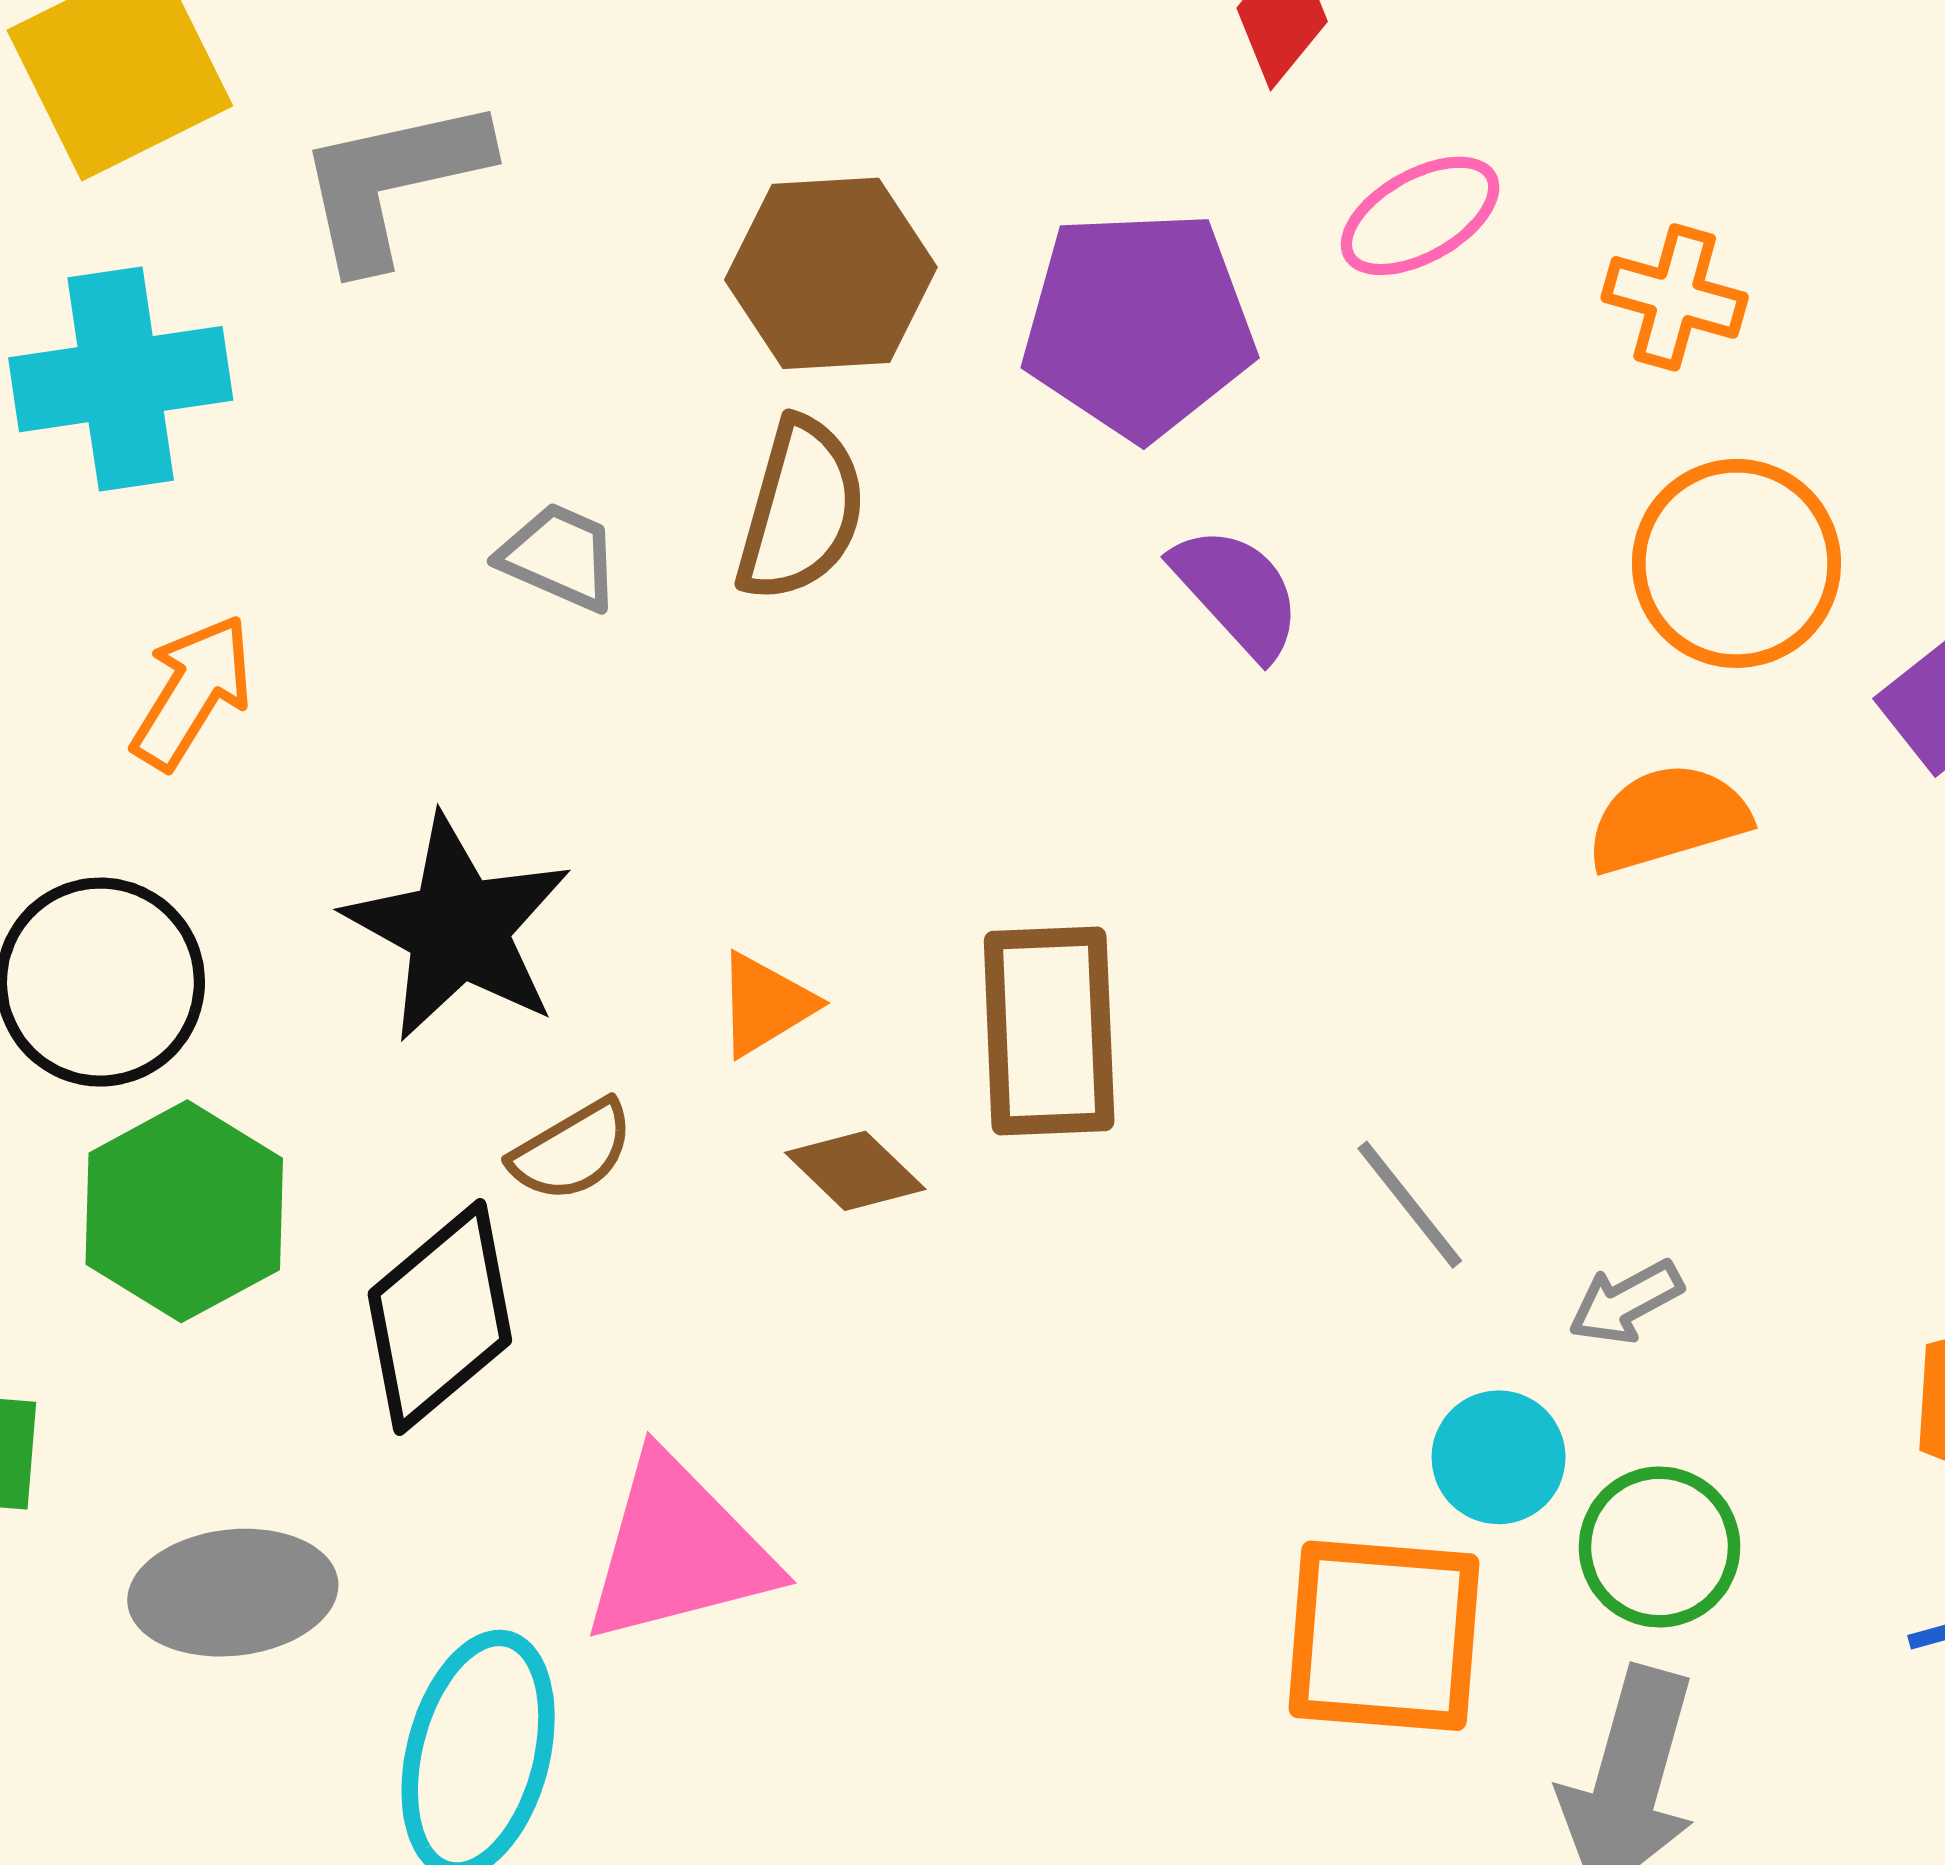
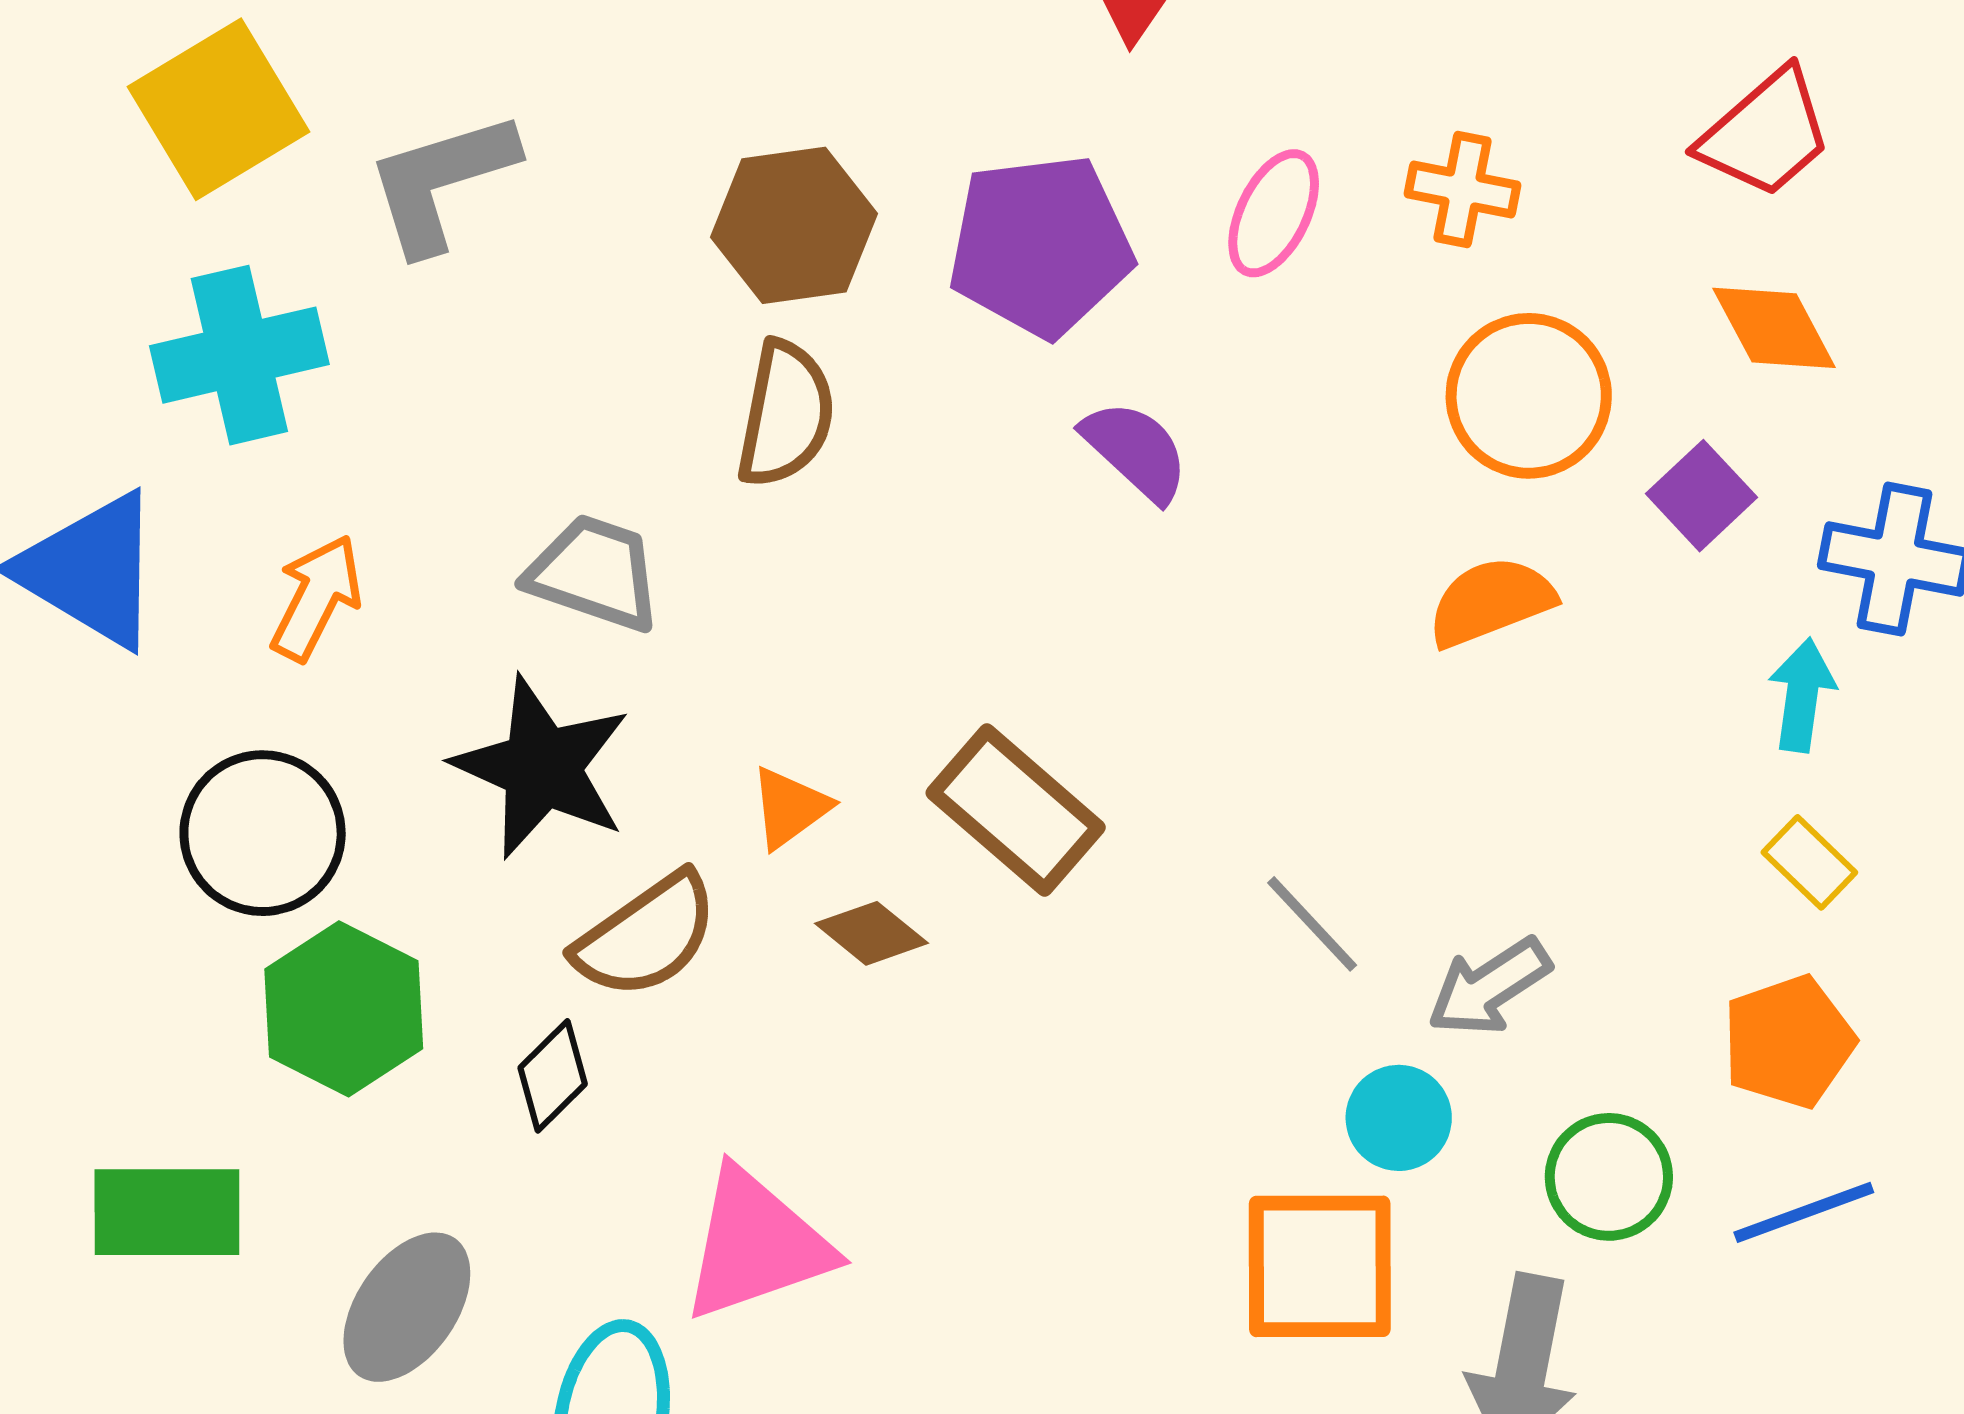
pink ellipse: (1420, 216) -> (1274, 213), moved, turned -30
gray trapezoid: (560, 557) -> (594, 573), moved, size x1.4
brown rectangle: (1049, 1031) -> (1016, 810), turned -42
brown semicircle: (572, 1151) -> (646, 936), size x1.5
gray arrow: (1626, 1302) -> (1489, 987), size x1.4
black diamond: (440, 1317) -> (553, 1076), size x0.6
green circle: (1659, 1547) -> (1609, 1177), moved
gray ellipse: (233, 1593) -> (407, 1307), turned -44

